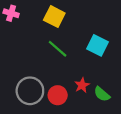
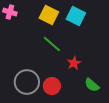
cyan square: (97, 45) -> (76, 16), moved
red star: (82, 85) -> (74, 63), moved

